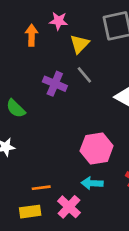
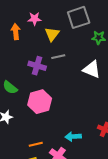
gray line: (84, 75) -> (58, 57), turned -56
pink hexagon: (97, 148) -> (40, 102), moved

